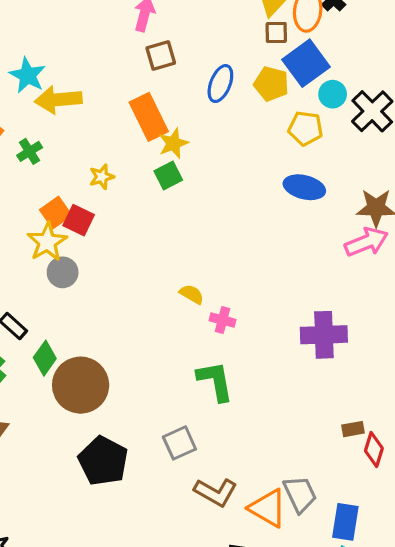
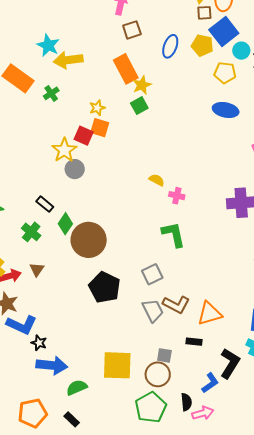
orange square: (56, 213) -> (100, 128), moved, turned -36
gray trapezoid: (300, 494) -> (153, 310), moved
orange triangle: (268, 508) -> (210, 313), turned -44

